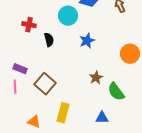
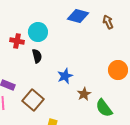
cyan circle: (68, 16) -> (38, 32), moved
blue star: (87, 41) -> (65, 76), moved

